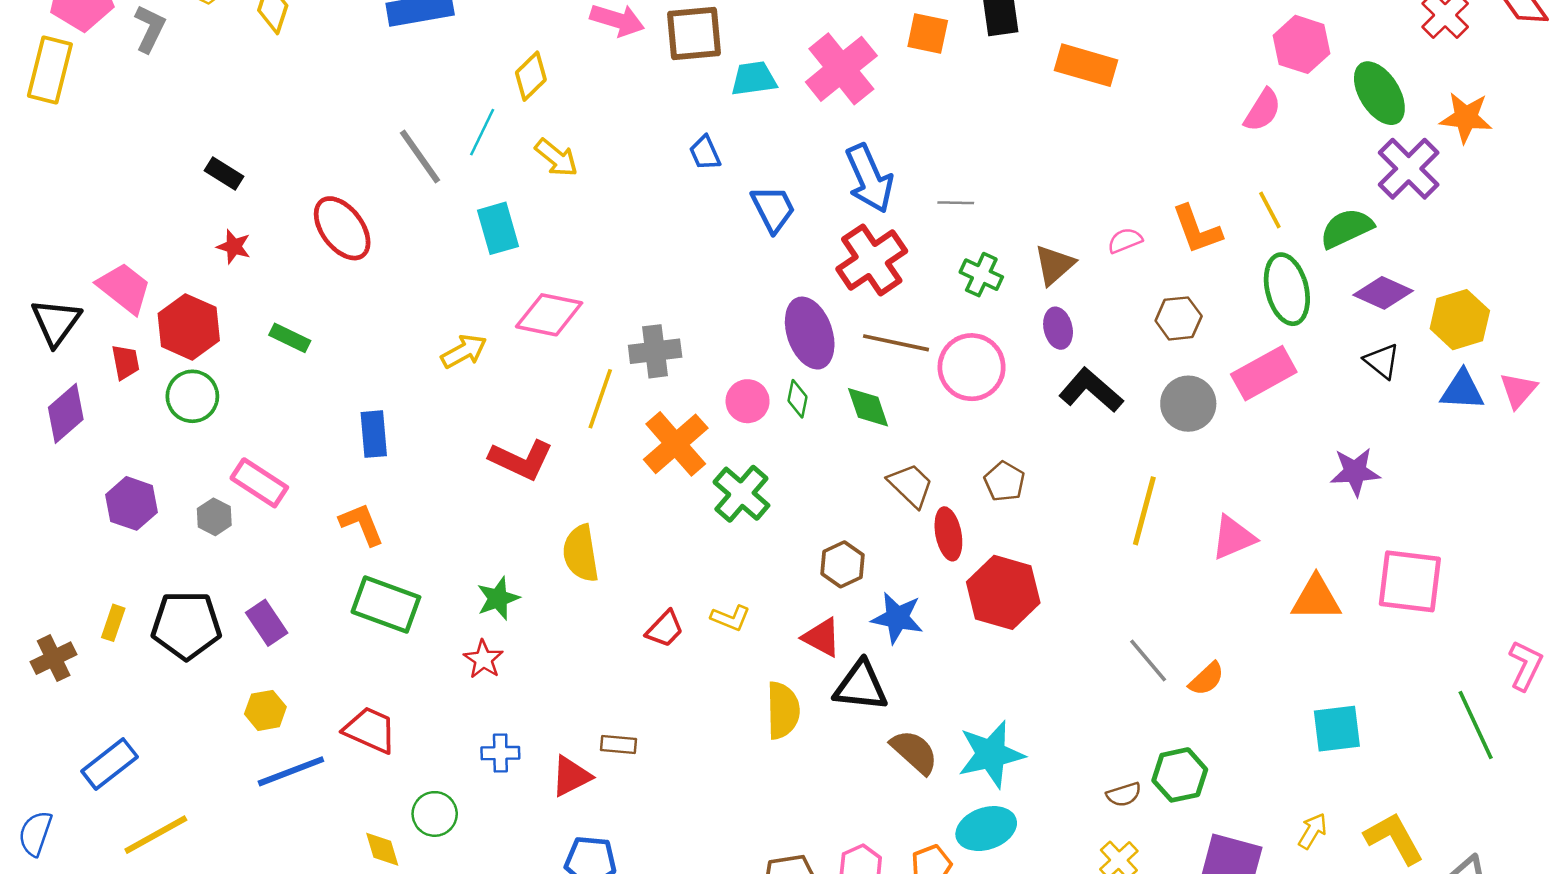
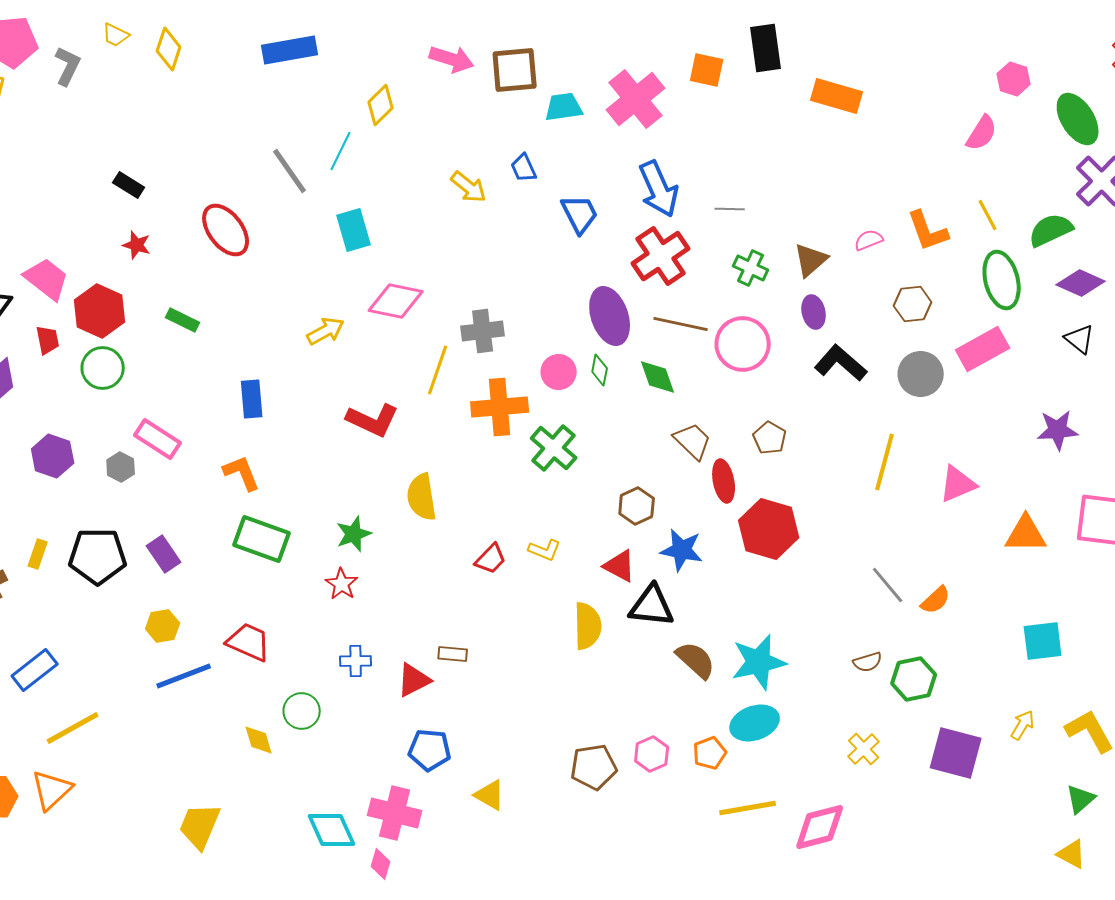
pink hexagon: (1302, 44) -> (1014, 79), size x0.7
yellow arrow: (556, 158) -> (469, 187), moved
orange cross: (676, 444) -> (500, 407), turned 36
brown semicircle: (1124, 794) -> (868, 662), moved

